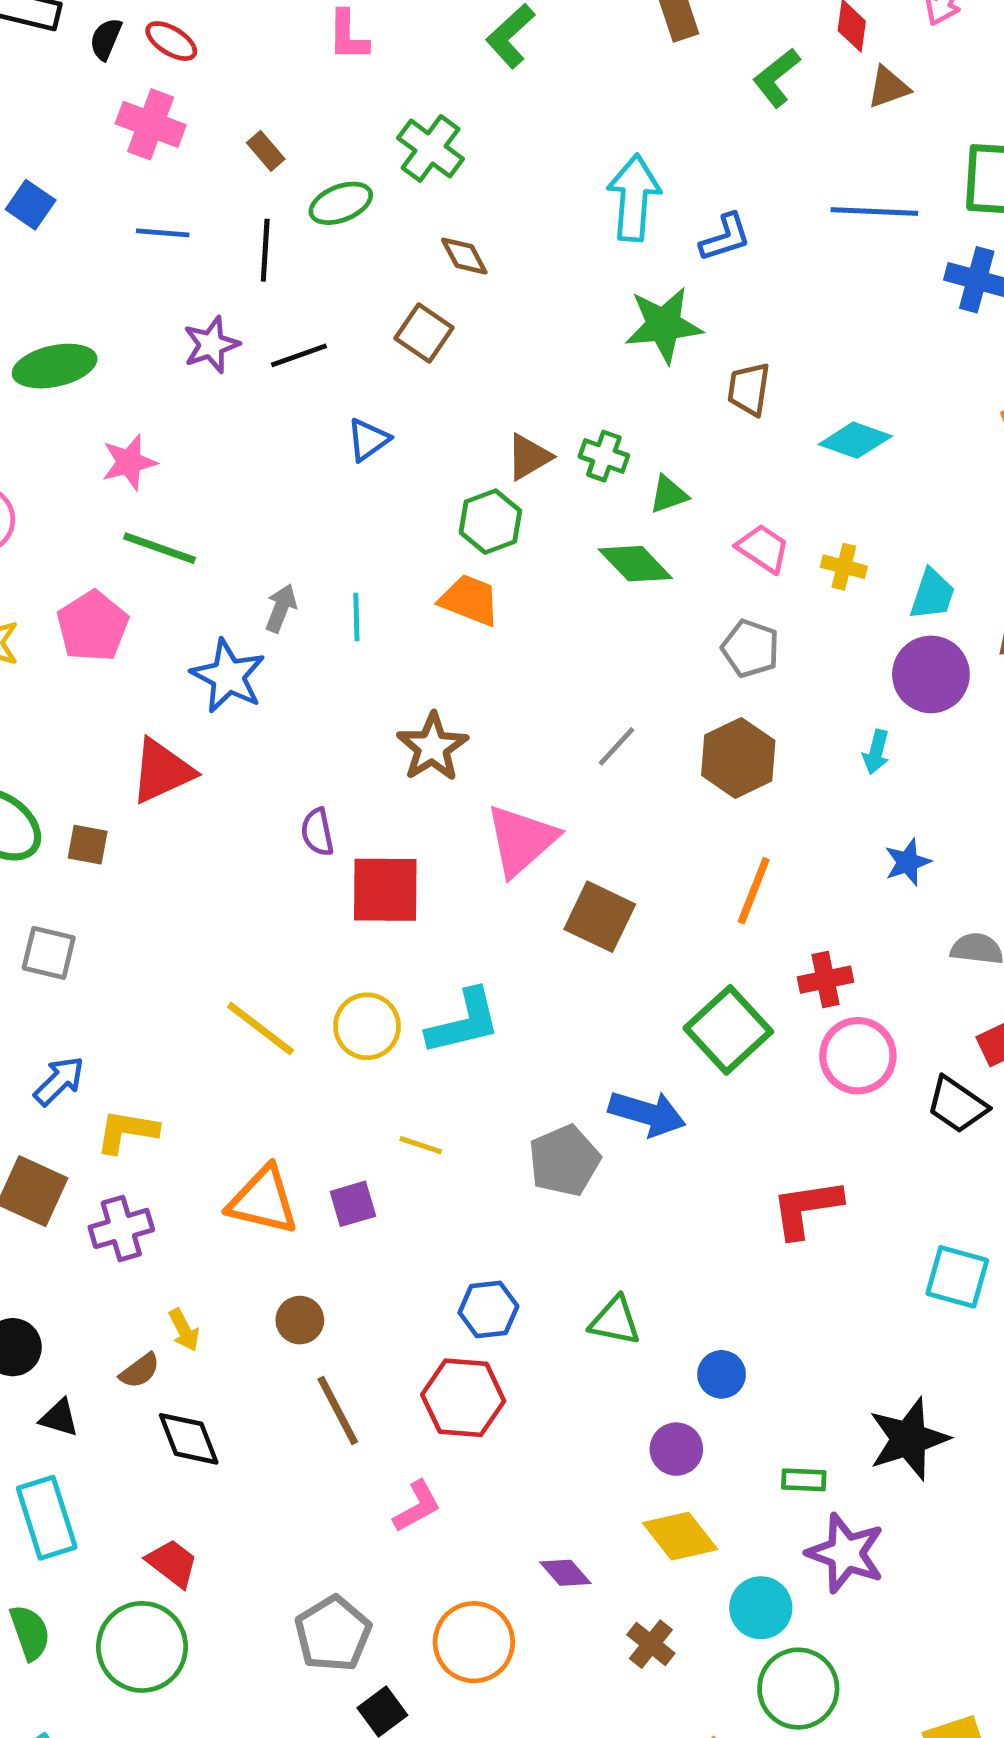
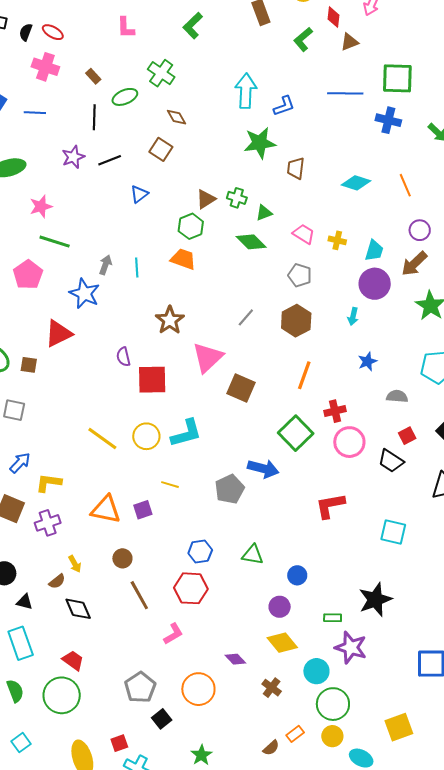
blue line: (163, 233) -> (35, 113), moved
cyan diamond: (855, 440) -> (356, 183), moved

